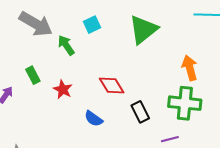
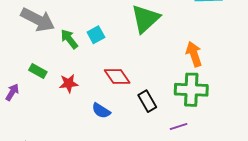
cyan square: (92, 25) -> (96, 35), moved
green rectangle: (33, 75) -> (38, 71), turned -30
red star: (63, 89) -> (69, 83), turned -30

